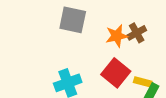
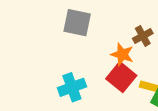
orange star: (117, 36) -> (122, 54), moved, turned 30

